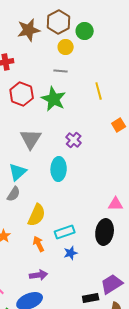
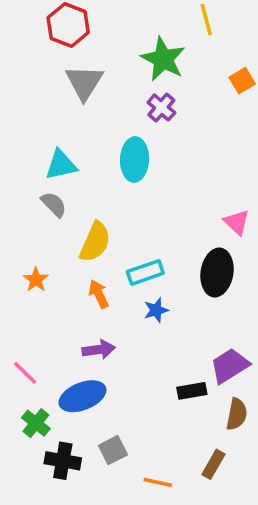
green star: (54, 99) -> (163, 59), moved
gray triangle: (31, 139) -> (84, 82), moved
cyan triangle: (18, 172) -> (61, 165), turned 30
gray semicircle: (14, 194) -> (54, 204), turned -77
pink triangle: (116, 204) -> (237, 222), turned 42

